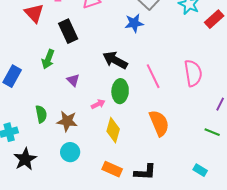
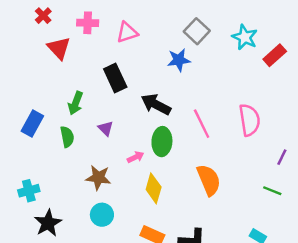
black rectangle: (68, 31) -> (115, 78), moved
green semicircle: (41, 114) -> (67, 137), moved

